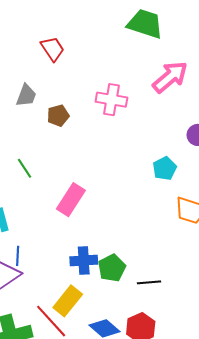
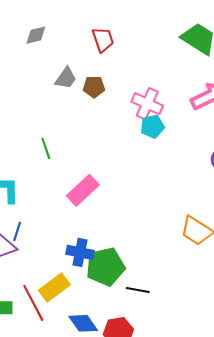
brown pentagon: (58, 116) -> (94, 87), moved
cyan pentagon: (165, 168) -> (152, 126), moved
green pentagon: (112, 268) -> (105, 267), size x1.4

